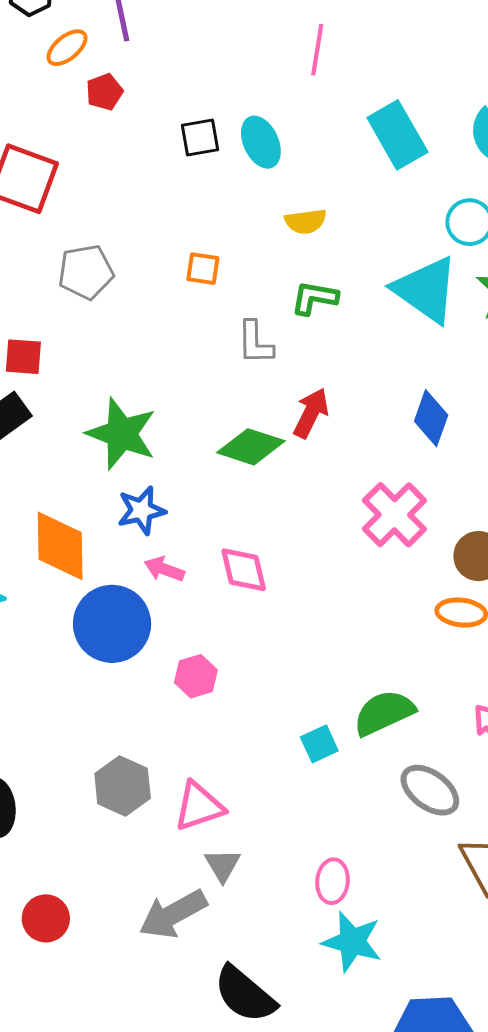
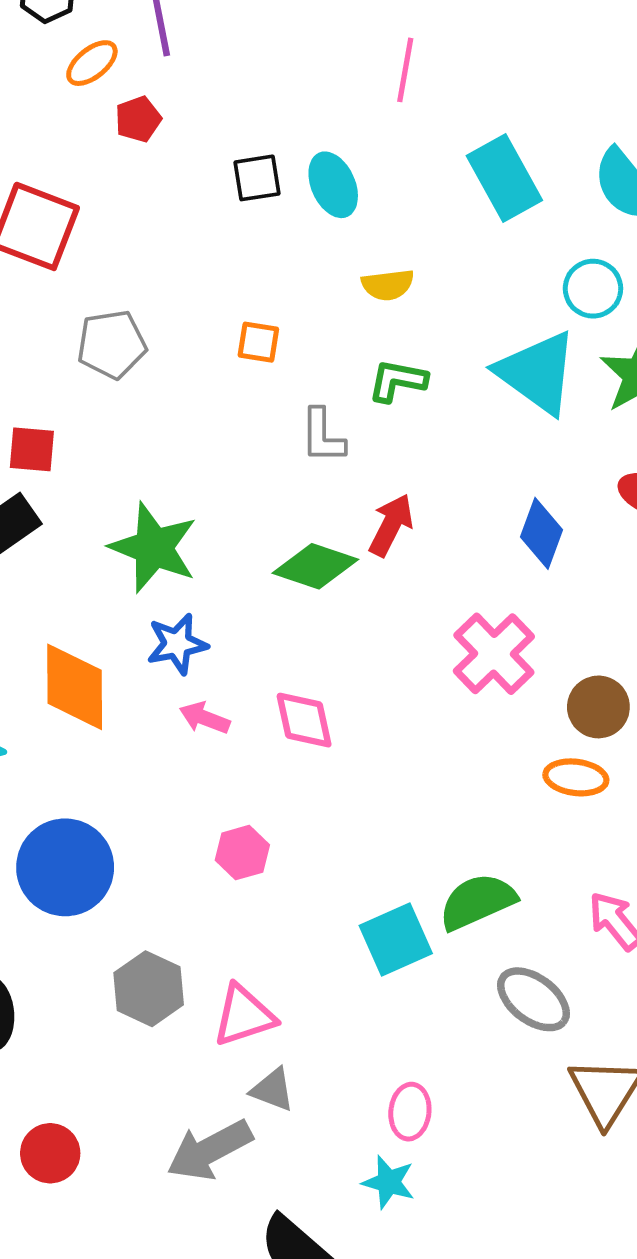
blue circle: (112, 624) -> (65, 867), moved
cyan square: (319, 744) -> (396, 940), size x1.5
gray triangle: (223, 865) -> (273, 1090), turned -39
cyan star: (352, 942) -> (389, 1182), moved, size x0.7

